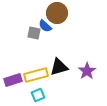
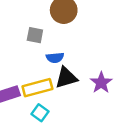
blue semicircle: (45, 26) -> (55, 58), moved, turned -48
cyan square: (38, 95) -> (40, 113), turned -32

